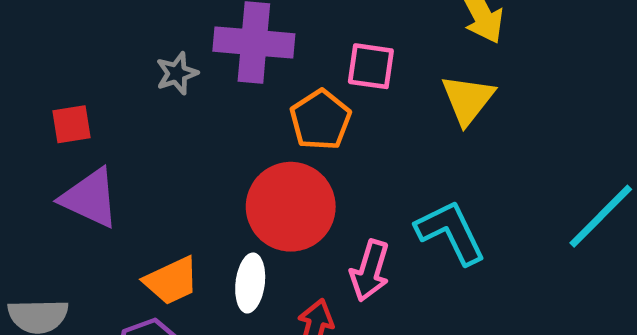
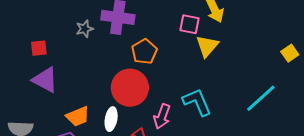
pink square: (371, 66) -> (189, 24), moved

